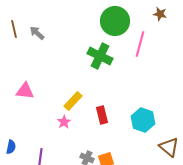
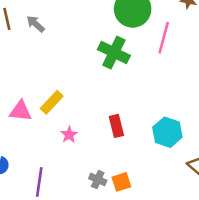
pink triangle: (25, 91) -> (21, 111), moved
yellow rectangle: (73, 101) -> (52, 102), moved

